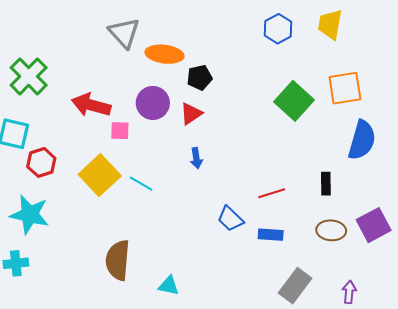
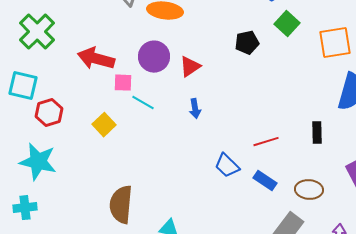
black pentagon: (200, 78) -> (247, 43), moved
green square: (294, 101) -> (287, 24), moved, size x0.7
yellow square: (100, 175) -> (104, 125), size x0.6
cyan line: (141, 184) -> (143, 103), moved
brown ellipse: (331, 230) -> (309, 190), moved
blue rectangle: (271, 235) -> (265, 181), turned 30

